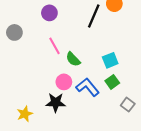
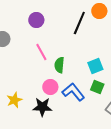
green semicircle: (73, 59) -> (59, 65), turned 49
green square: (112, 82) -> (97, 87), turned -32
yellow star: (25, 114) -> (14, 100), moved

